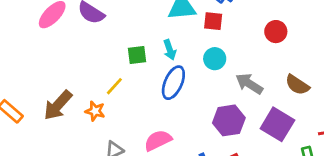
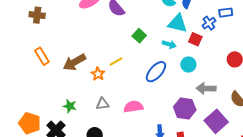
cyan arrow: (170, 50) -> (169, 44), moved, turned -72
green square: (137, 55) -> (139, 36), moved, turned 32
gray arrow: (249, 84) -> (206, 88), turned -48

